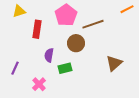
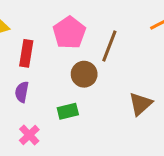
brown line: (93, 24) -> (109, 46), turned -50
purple semicircle: (49, 55) -> (22, 92), moved

